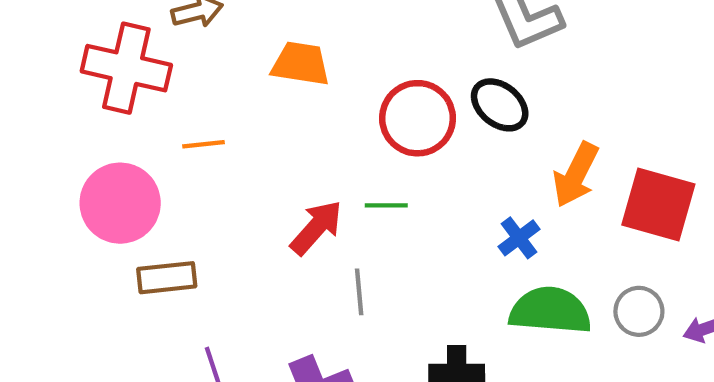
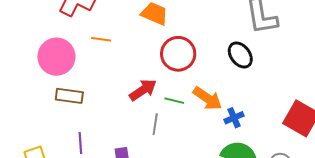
red circle: (418, 118) -> (178, 54), moved
orange arrow: (576, 175) -> (208, 98), moved, turned -96
green line: (386, 205) -> (174, 101), moved

